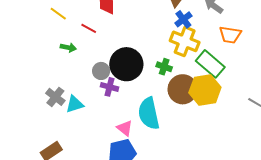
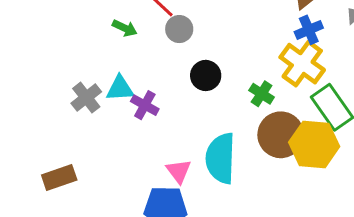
black circle: (126, 64) -> (206, 75), size x0.6
gray circle: (101, 71) -> (179, 29), moved
purple cross: (109, 87) -> (145, 105), moved
cyan triangle: (75, 104) -> (120, 89), moved

